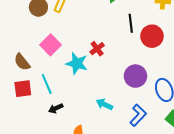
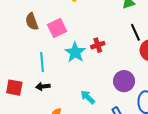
black line: (131, 23) -> (135, 32), turned -36
brown semicircle: (22, 62) -> (32, 22), moved
red square: (23, 89) -> (14, 88), moved

